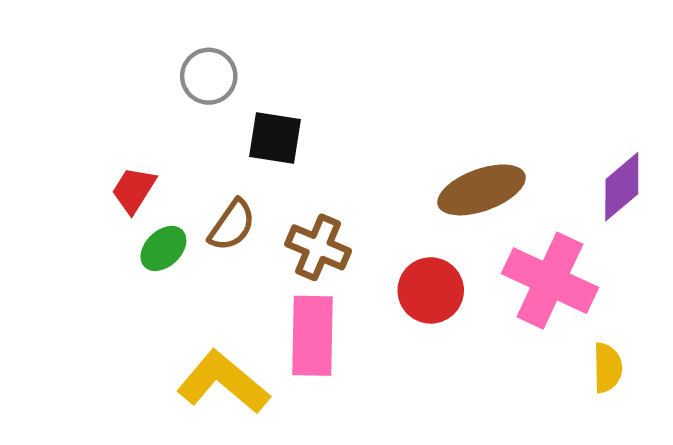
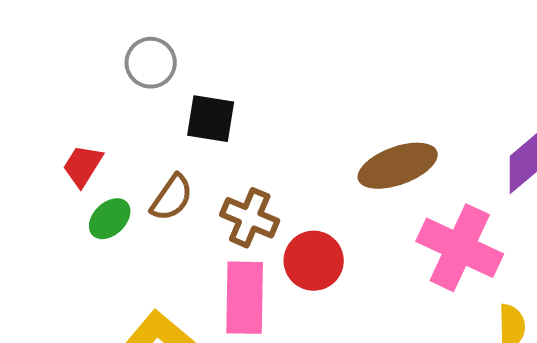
red circle: (431, 290) -> (314, 261), moved

